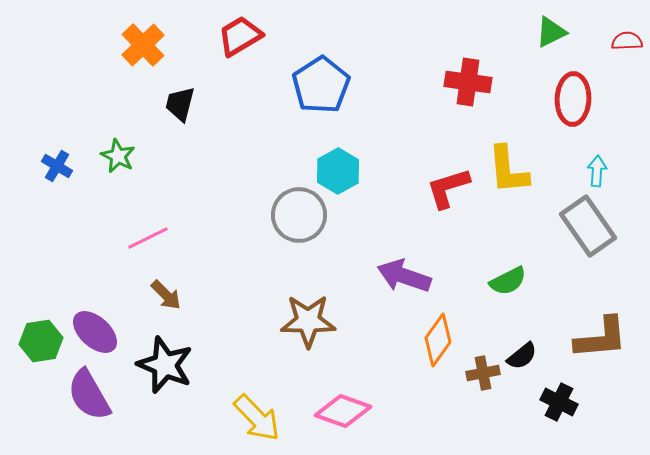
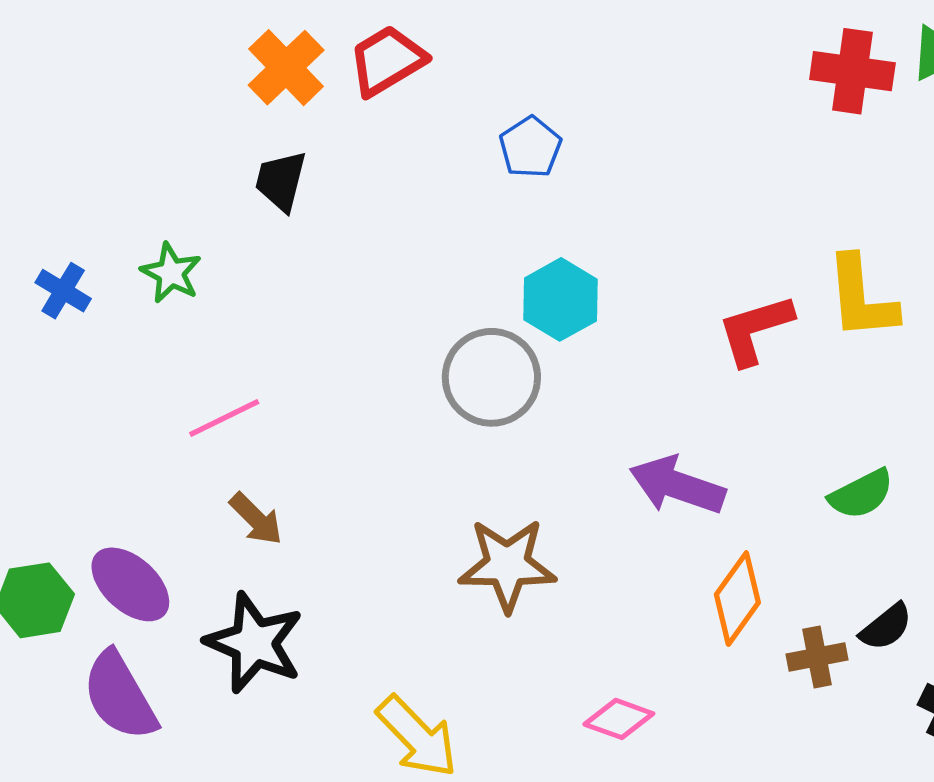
orange cross: (143, 45) -> (286, 68), moved
red cross: (468, 82) -> (852, 71), moved
blue pentagon: (321, 85) -> (530, 147), size x0.6
pink diamond: (343, 411) -> (619, 719), moved, size x0.7

